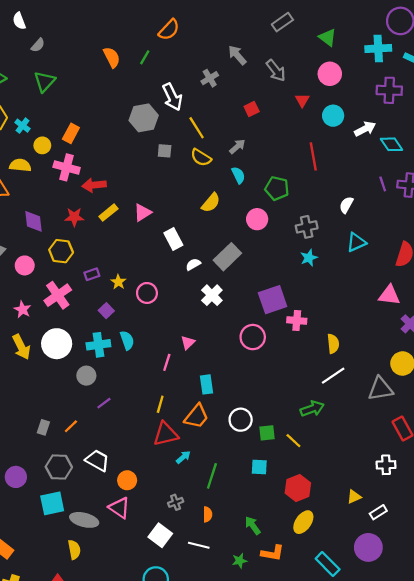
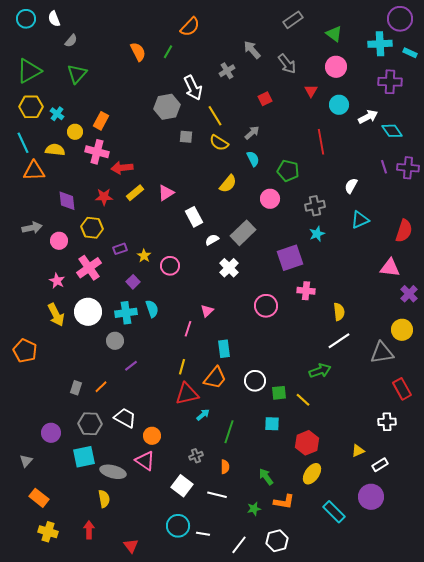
purple square: (273, 300) -> (290, 258), moved

